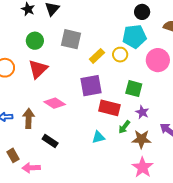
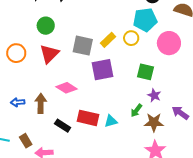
gray square: (71, 39) -> (83, 46), moved
red rectangle: (109, 108) -> (88, 118), moved

